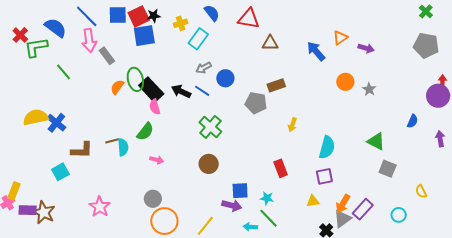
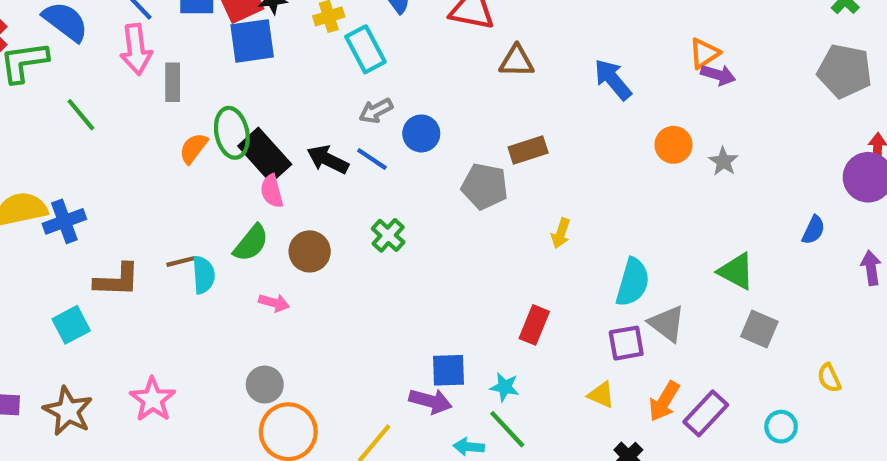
orange triangle: (340, 38) -> (704, 53), moved
cyan rectangle: (198, 39) -> (365, 49), turned -65
gray rectangle: (107, 56) -> (173, 82), turned 36
blue cross: (56, 123) -> (64, 221), turned 30
green cross: (210, 127) -> (388, 235), size x0.7
brown circle: (209, 164) -> (310, 251), moved
red rectangle: (281, 168) -> (534, 325), turned 42
yellow triangle: (313, 201) -> (601, 395), turned 32
brown star: (44, 212) -> (68, 411), moved
gray triangle: (342, 219) -> (667, 324), moved, turned -48

